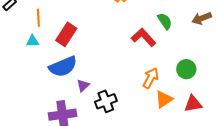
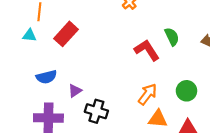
blue semicircle: (63, 67) -> (46, 77), moved, size x0.7
orange triangle: (164, 99) -> (158, 119), turned 30
black cross: (106, 101) -> (96, 111), turned 30

